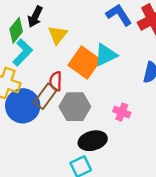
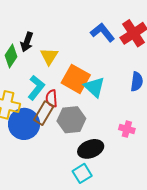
cyan L-shape: (23, 52) -> (36, 88), moved
cyan triangle: (106, 55) -> (94, 87), moved, turned -45
pink cross: (122, 112) -> (127, 129), moved

